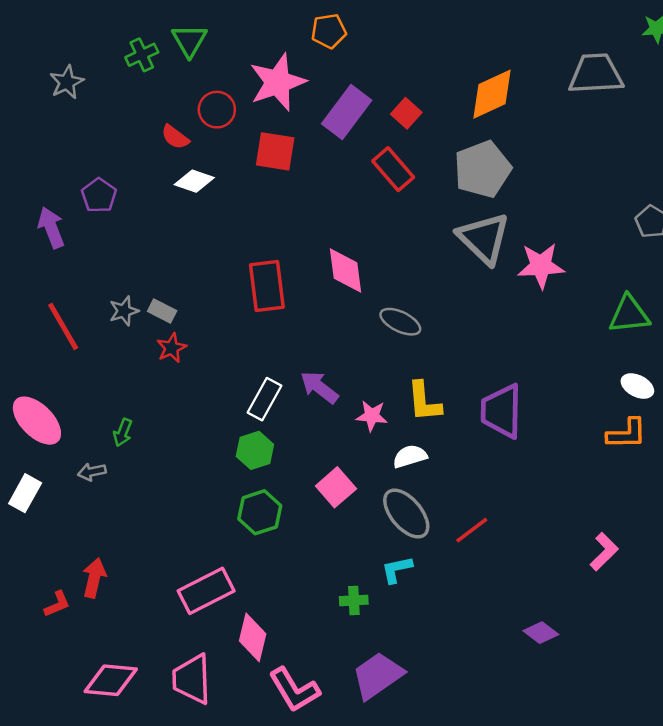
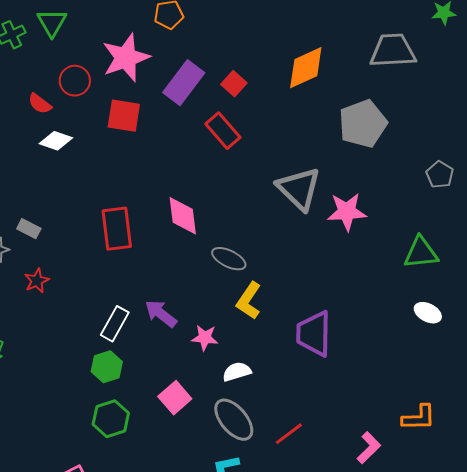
gray pentagon: (483, 169) -> (363, 124), moved
gray rectangle: (162, 311) -> (29, 229), moved
yellow L-shape: (424, 402) -> (249, 301), moved, turned 39
orange L-shape: (627, 434) -> (419, 418), moved
pink L-shape: (604, 552) -> (369, 448), moved

